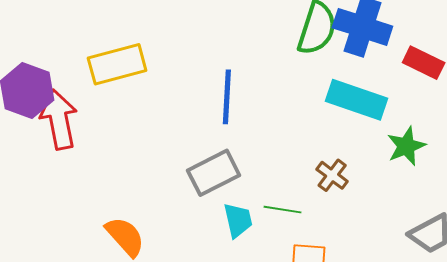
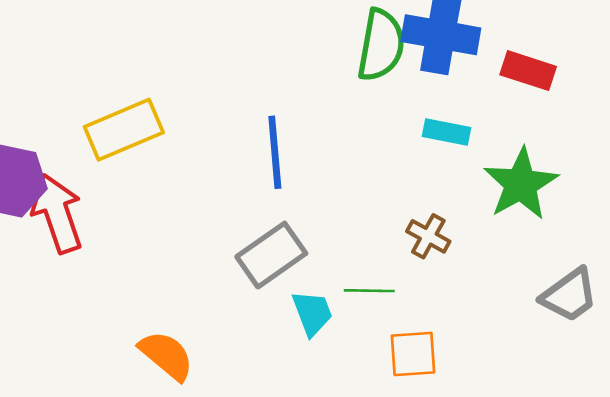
cyan rectangle: (357, 100) -> (447, 132), size x0.6
green star: (406, 146) -> (521, 184), size x1.4

